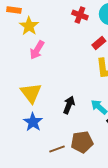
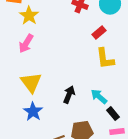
pink arrow: (37, 50) -> (26, 44), moved

